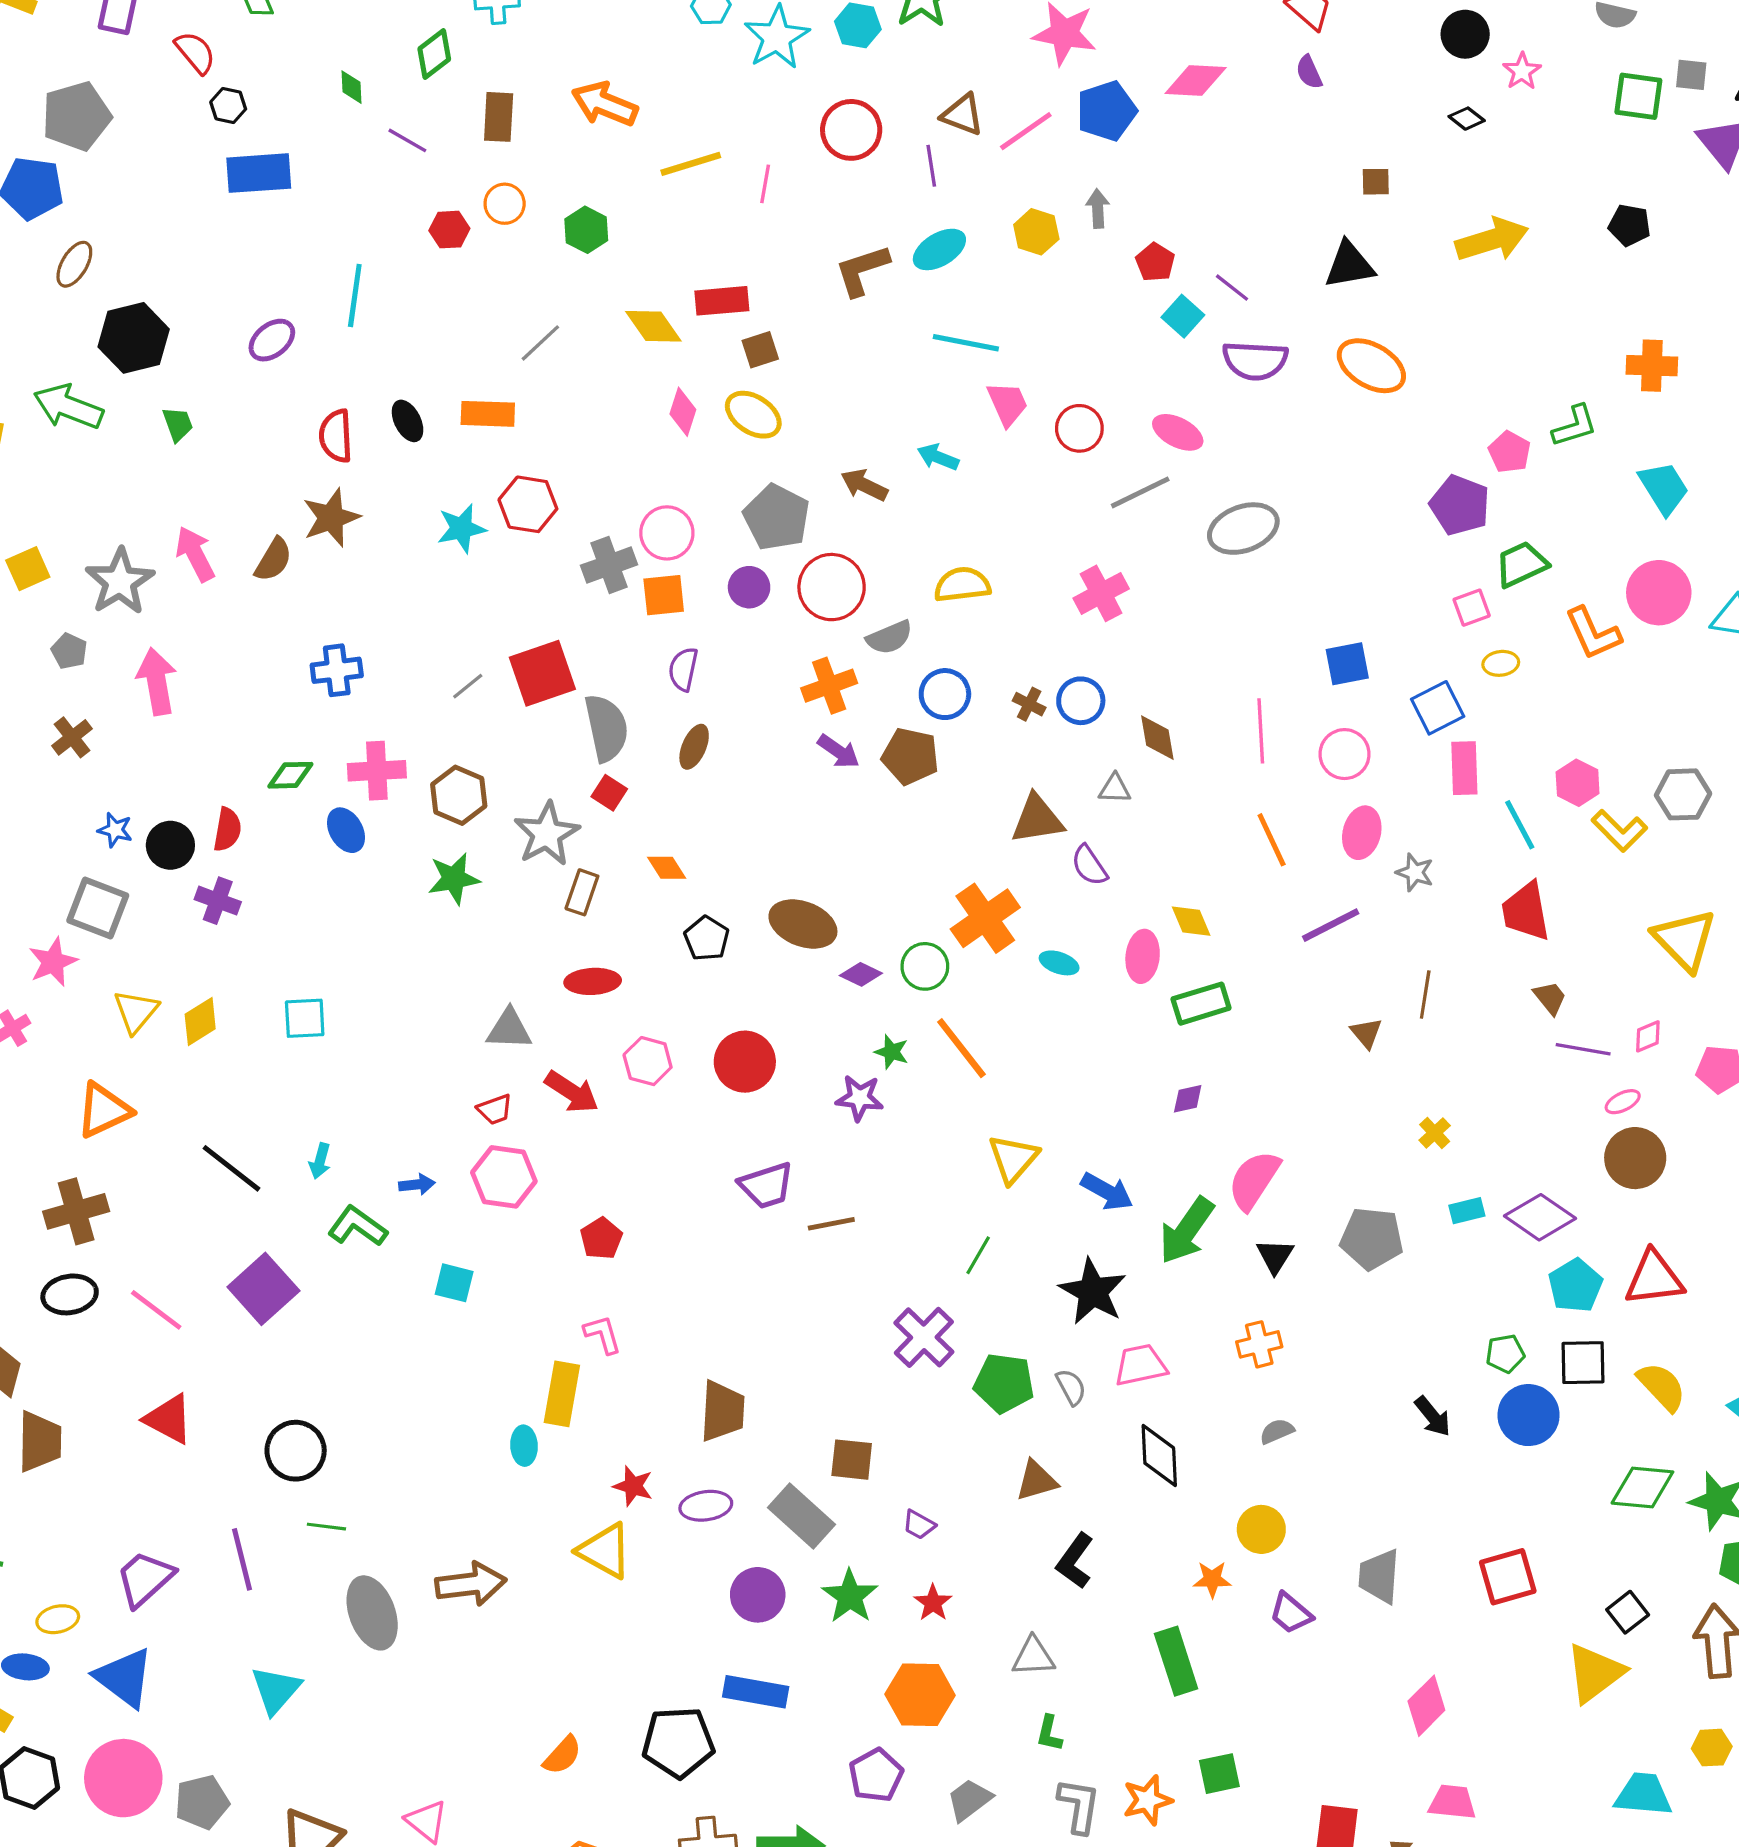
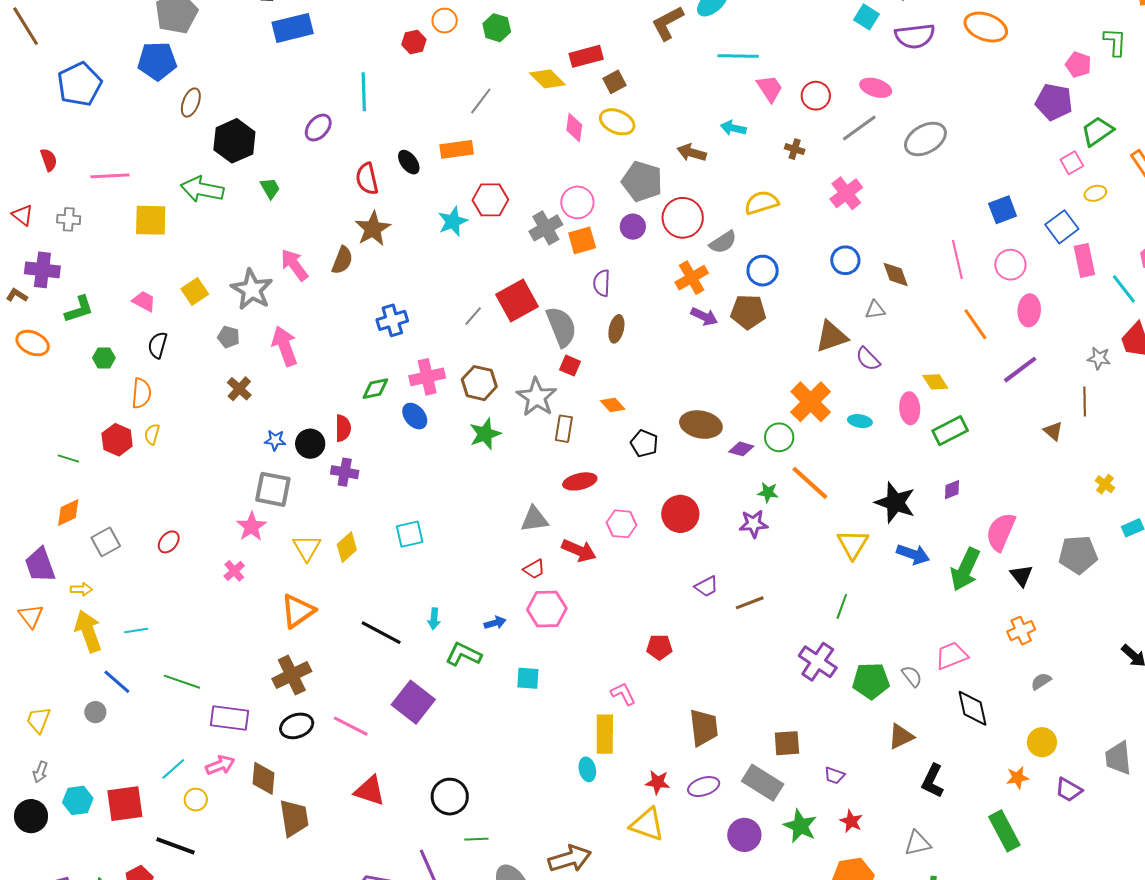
green L-shape: (1575, 426) -> (1115, 42), turned -60
brown cross: (1029, 704) -> (795, 149), moved
gray star: (1415, 872) -> (1099, 358), moved
purple trapezoid: (766, 1185) -> (706, 586), size x0.7
red pentagon: (601, 1238) -> (659, 647), moved, turned -30
black star: (1093, 1292) -> (895, 502), moved

